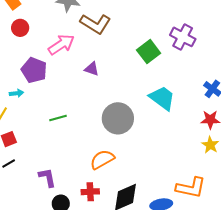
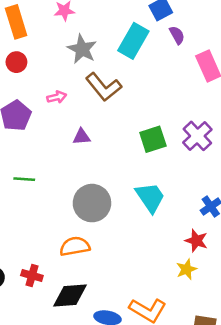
pink arrow: (61, 44) -> (57, 97), size x0.6
purple triangle: (92, 69) -> (82, 137), turned -42
orange semicircle: (102, 159) -> (75, 246), moved

